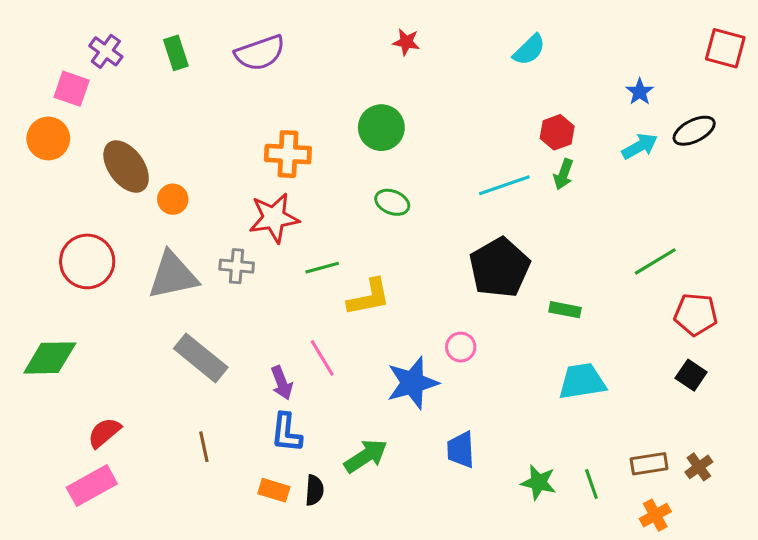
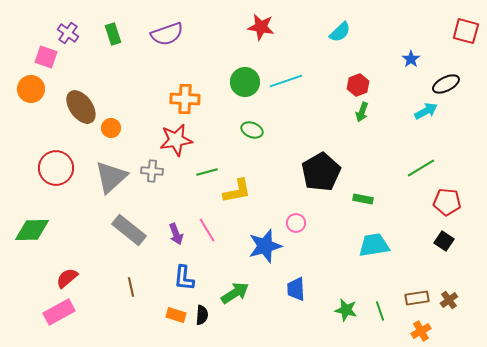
red star: (406, 42) -> (261, 27), size x1.5
cyan arrow: (640, 146) -> (426, 111), moved
cyan line: (504, 185) -> (286, 81), moved
gray triangle: (173, 275) -> (111, 177), turned -30
purple arrow: (282, 383) -> (176, 234), moved

